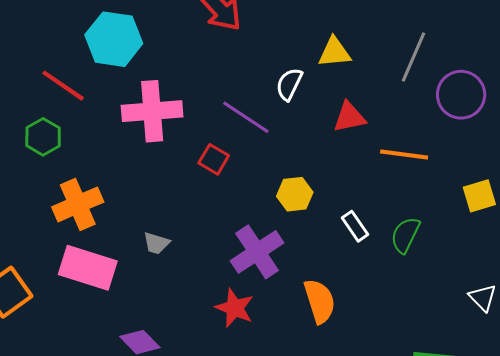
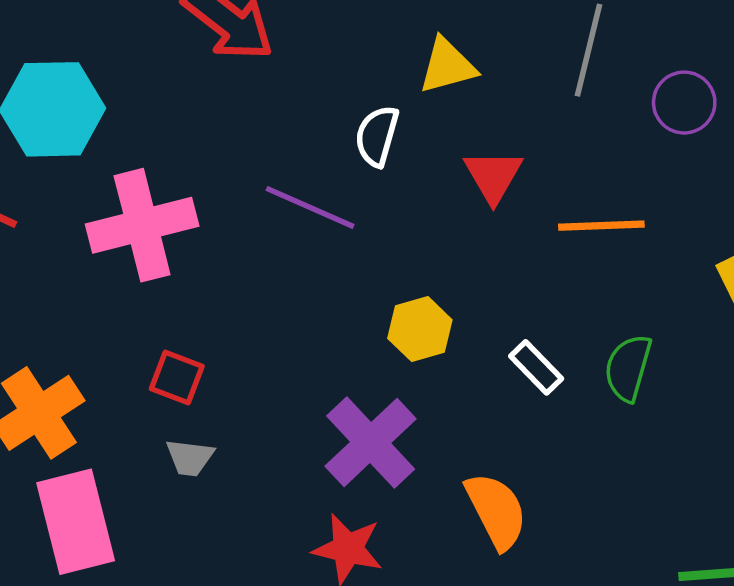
purple circle: (461, 95) -> (684, 103), size x0.7
red triangle: (349, 117) -> (493, 176), turned -39
red square: (214, 159) -> (177, 378), moved
pink rectangle: (88, 268) -> (76, 522), turned 68

